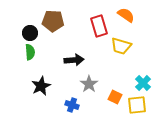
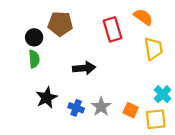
yellow trapezoid: (121, 46) -> (153, 49), moved, turned -115
gray star: (89, 84) -> (101, 107), moved
blue cross: (72, 105) -> (76, 108), moved

